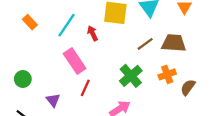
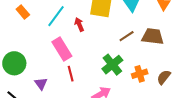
orange cross: (167, 74) -> (140, 74), moved
green circle: (23, 79) -> (14, 63), size x1.5
red line: (85, 88) -> (71, 74), turned -42

